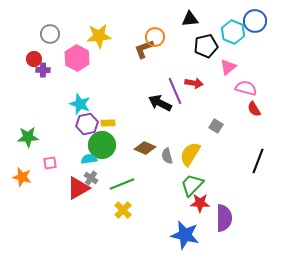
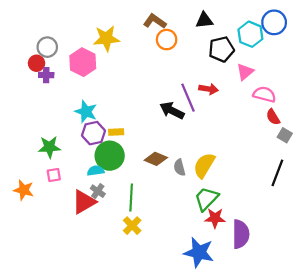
gray circle: (50, 34) -> (47, 47), moved
brown L-shape: (144, 49) -> (155, 21), moved, turned 55
gray square: (216, 126) -> (285, 135), moved
green star: (28, 137) -> (49, 147), moved
green line: (122, 184) -> (131, 198), turned -65

